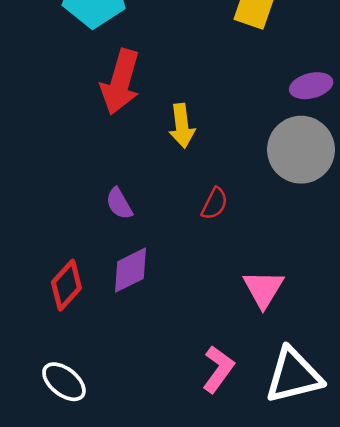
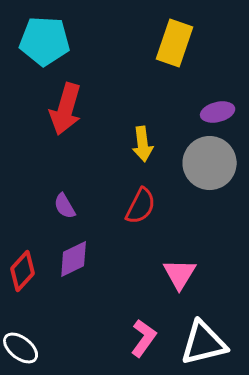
yellow arrow: (182, 126) -> (143, 144), moved
red semicircle: (214, 204) -> (141, 206), size x1.4

